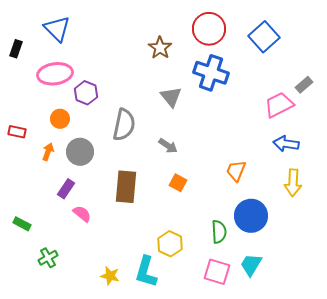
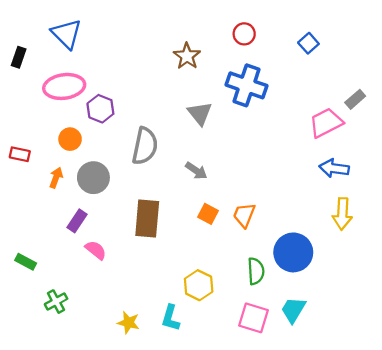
red circle: (209, 29) -> (244, 34), size x0.6
blue square: (264, 37) -> (308, 43), size x0.6
orange trapezoid: (236, 171) -> (244, 215), moved
cyan L-shape: (146, 272) -> (171, 318), size x0.7

